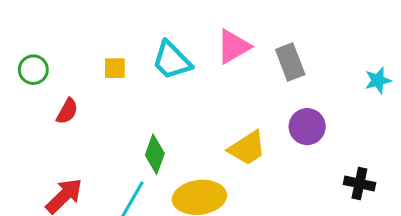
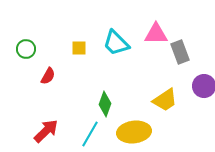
pink triangle: (233, 47) -> (156, 34), turned 30
gray rectangle: (290, 62) -> (180, 52), moved

